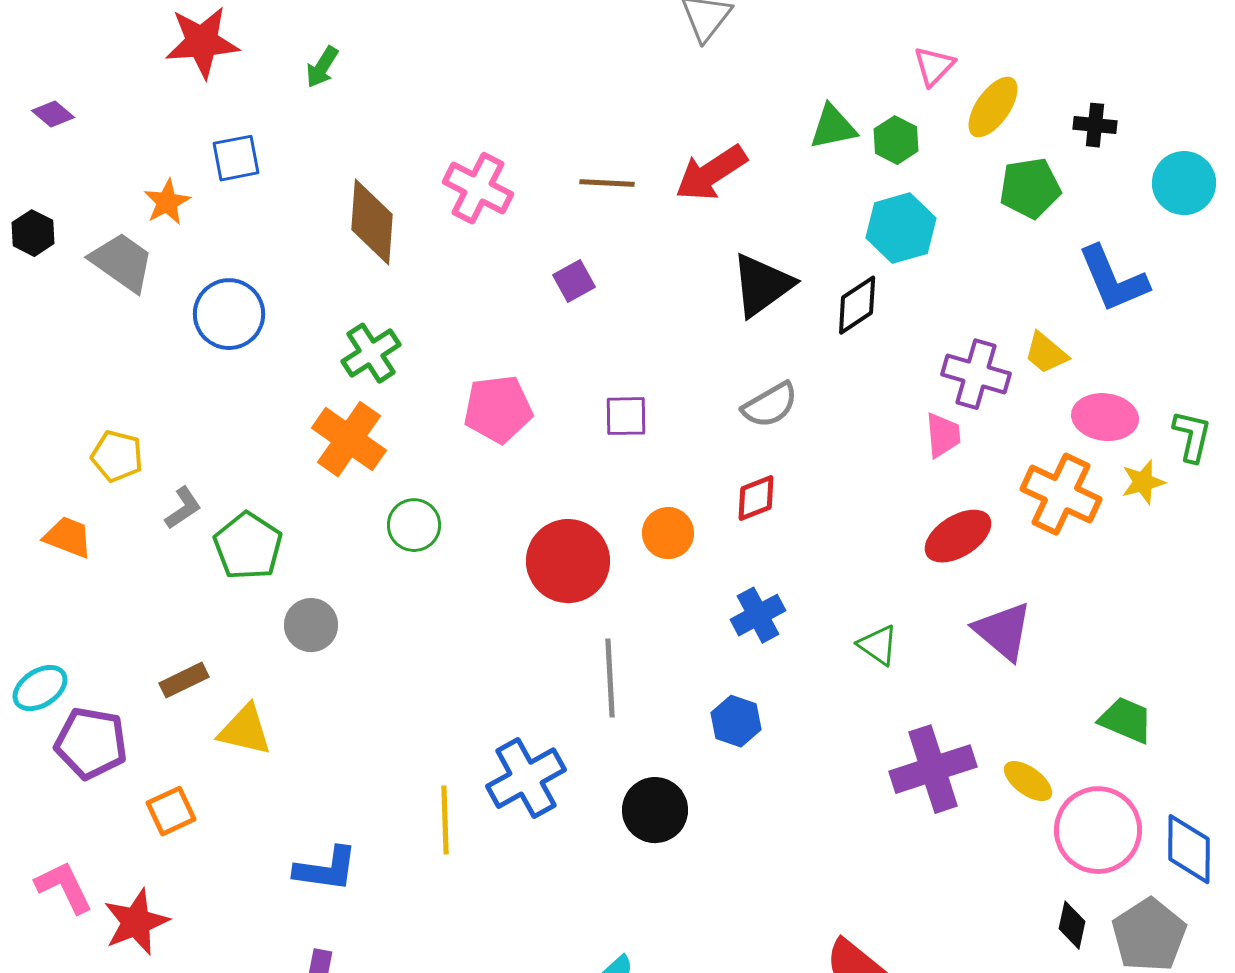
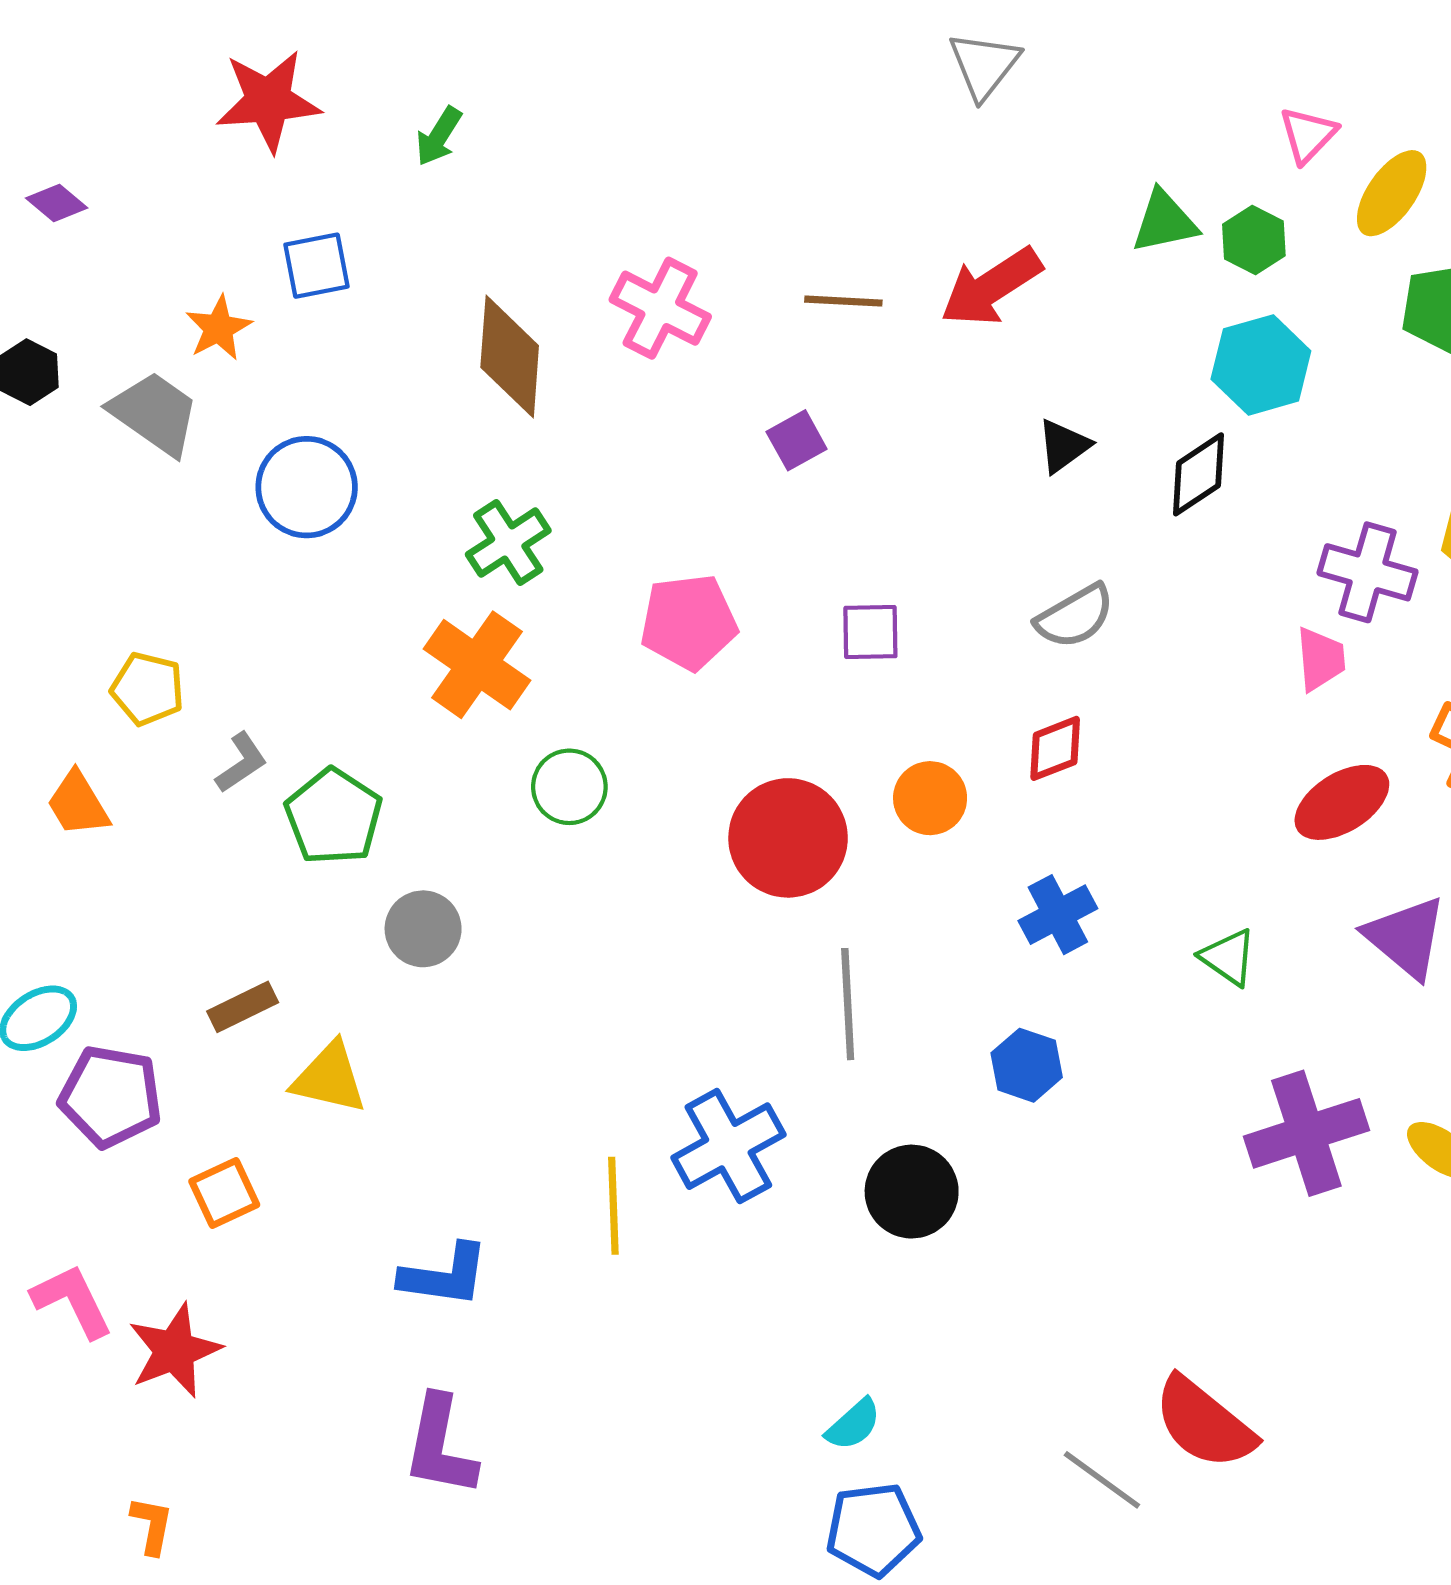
black triangle: (762, 285) -> (1064, 446), size x0.6
orange trapezoid: (68, 537) -> (78, 804), turned -142

